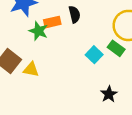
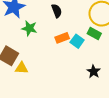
orange rectangle: (52, 22) -> (62, 38), moved
yellow triangle: (31, 69) -> (22, 68), moved

